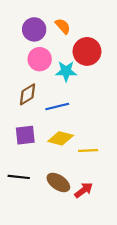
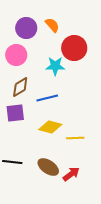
pink circle: (40, 59) -> (16, 55), moved
purple square: (25, 135) -> (15, 113), moved

